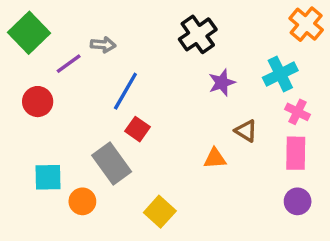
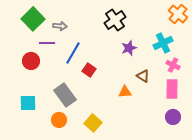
green square: (29, 33) -> (33, 19), moved
purple line: (69, 64) -> (47, 43), moved, turned 35
red circle: (38, 102) -> (31, 61), moved
red square: (137, 129) -> (89, 70), moved
orange circle: (82, 201) -> (59, 120), moved

